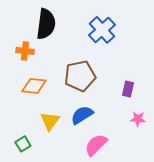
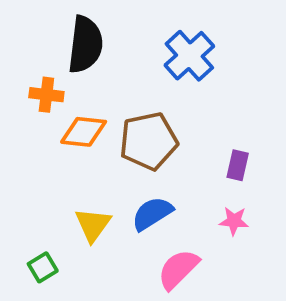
orange diamond: (34, 86) -> (84, 132), moved
pink star: (138, 119) -> (234, 221), moved

